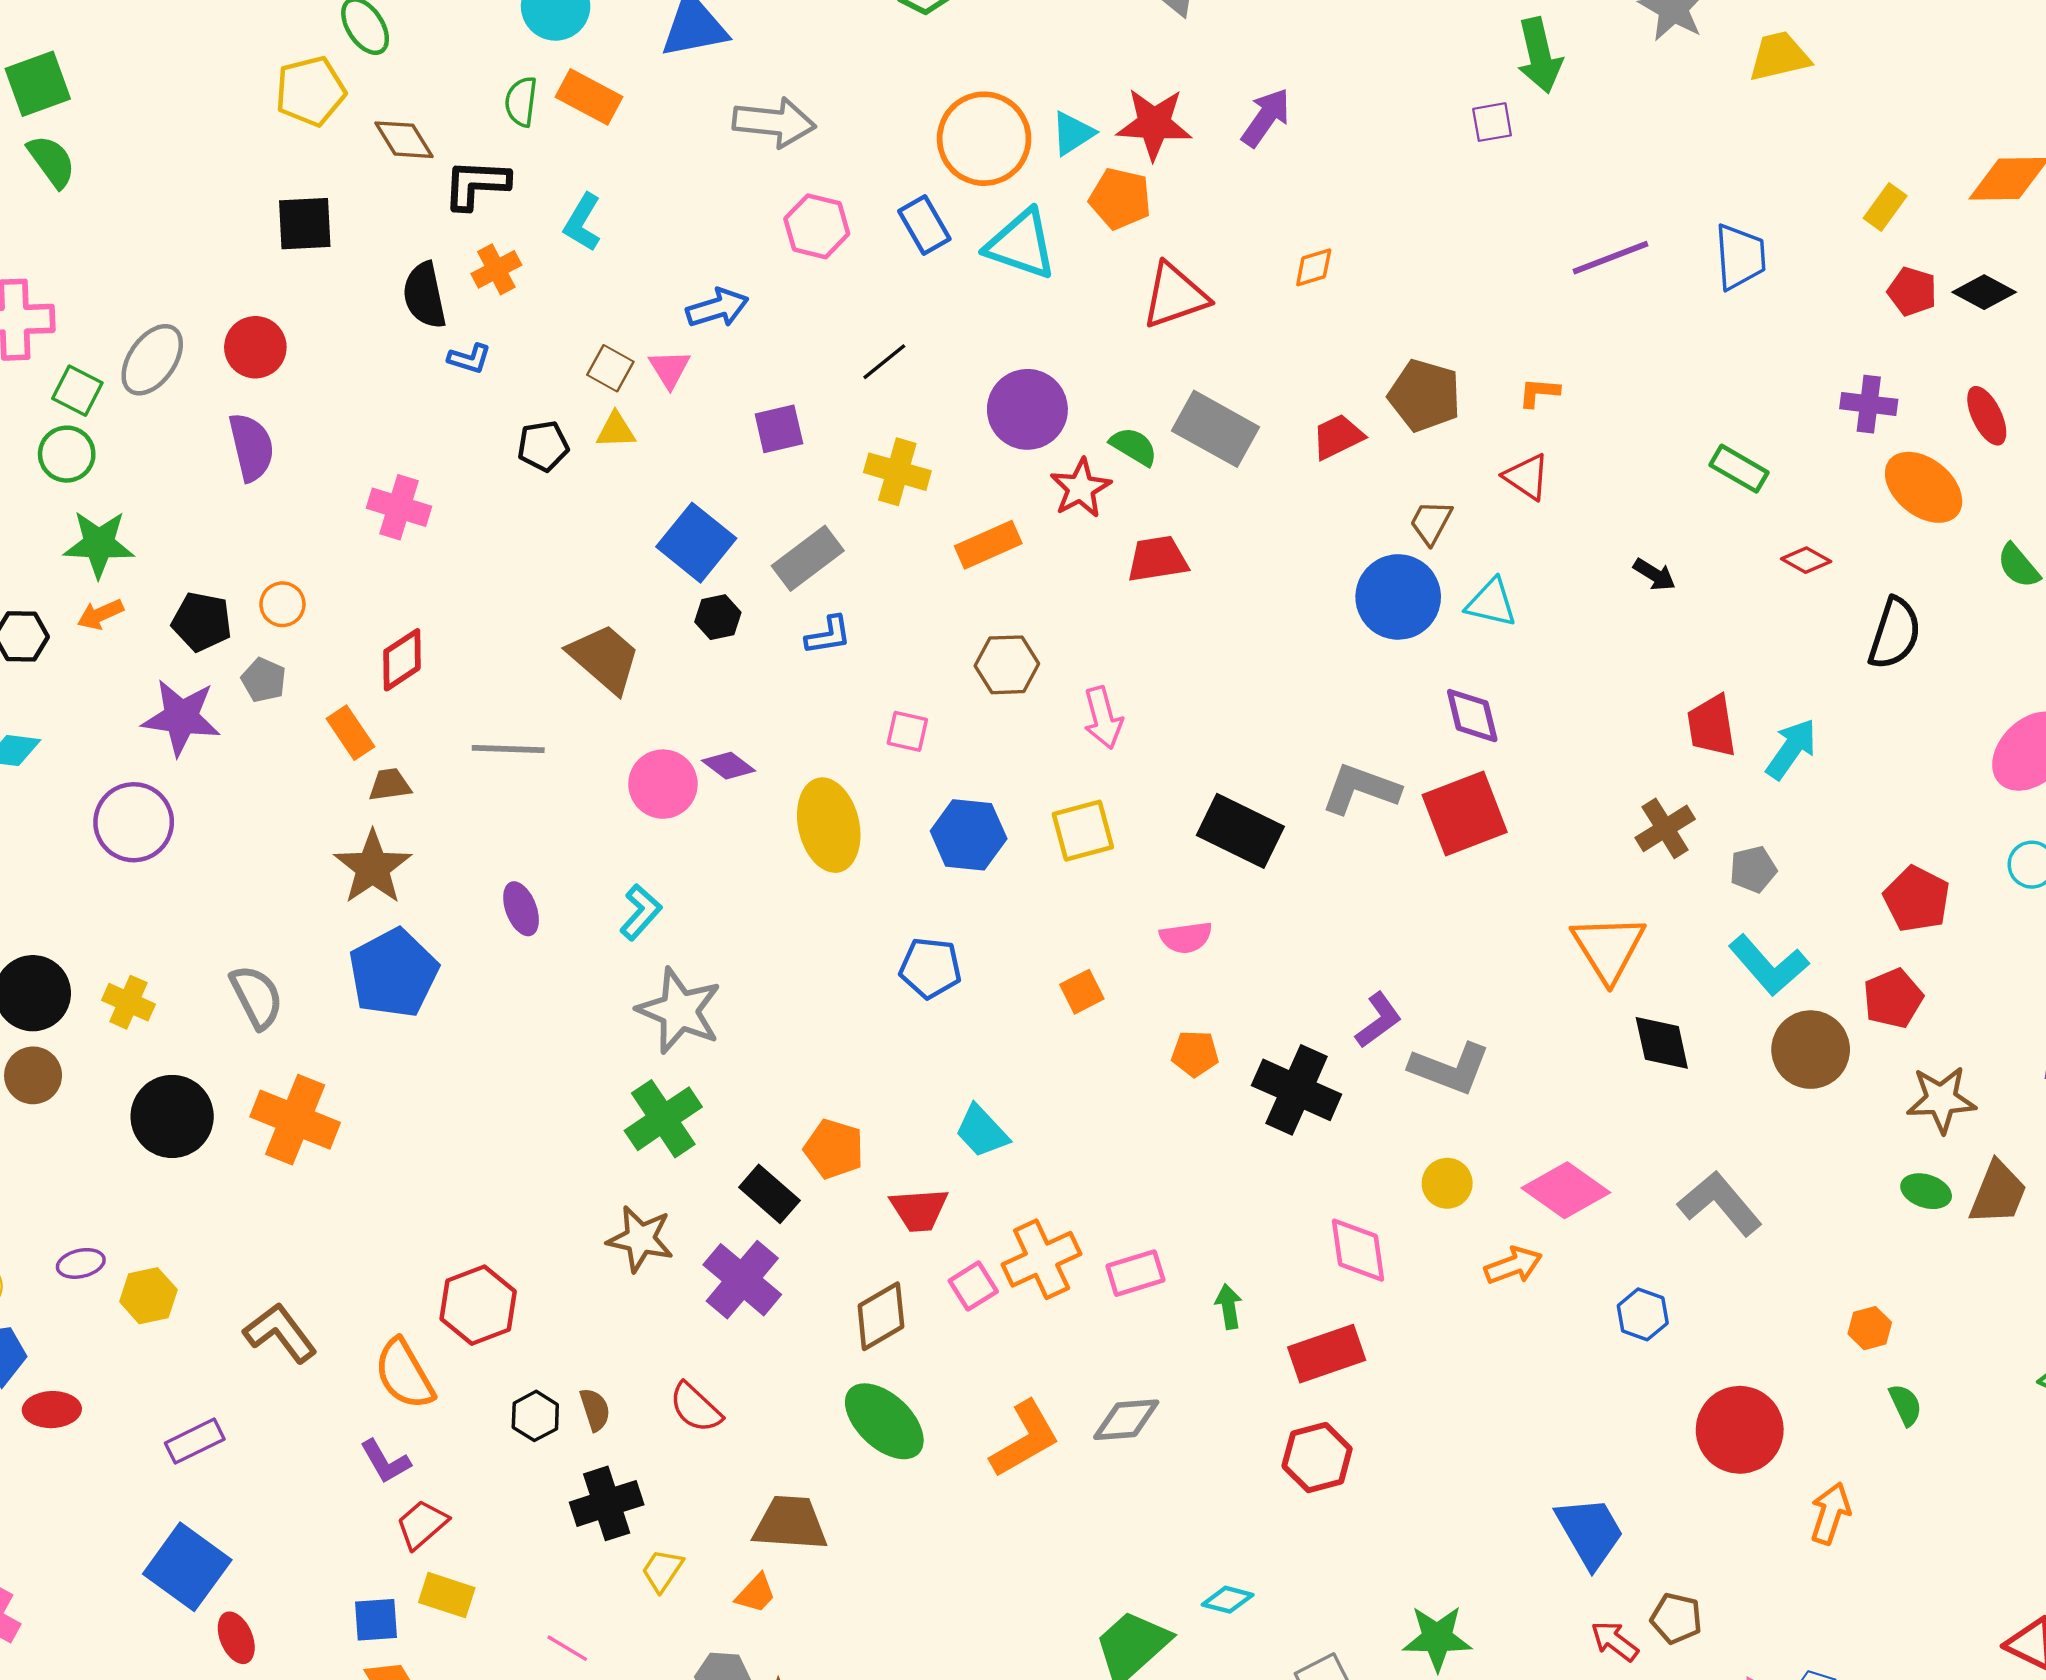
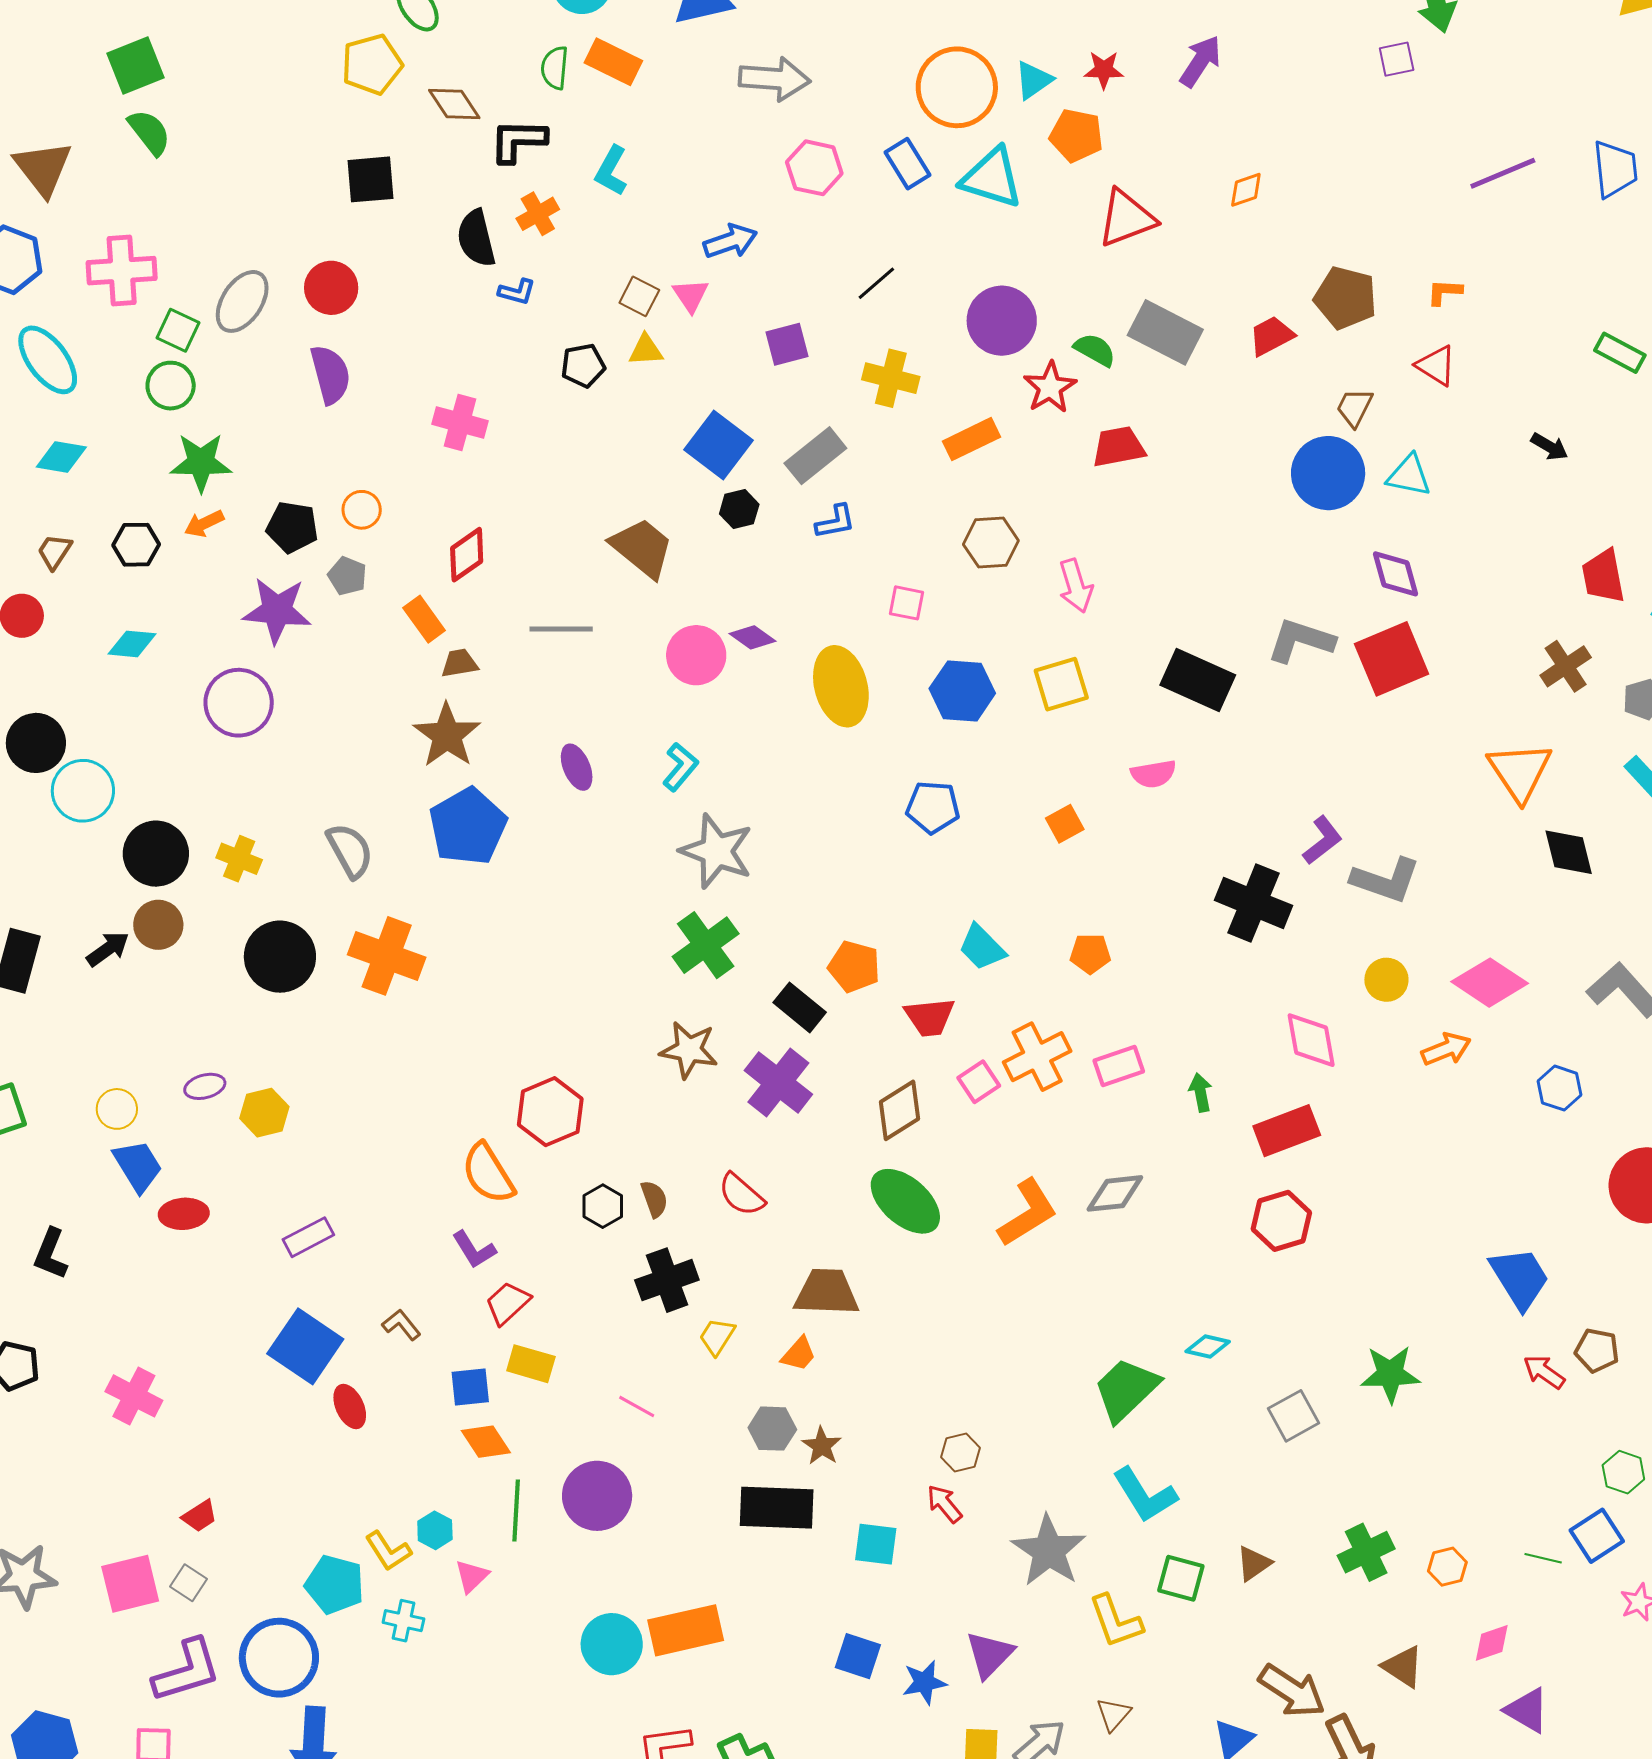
red star: (1154, 124) -> (1104, 70), size x0.6
orange pentagon: (1195, 1054) -> (1090, 954), moved
brown L-shape: (280, 1333) -> (401, 1325), moved, size x0.6

